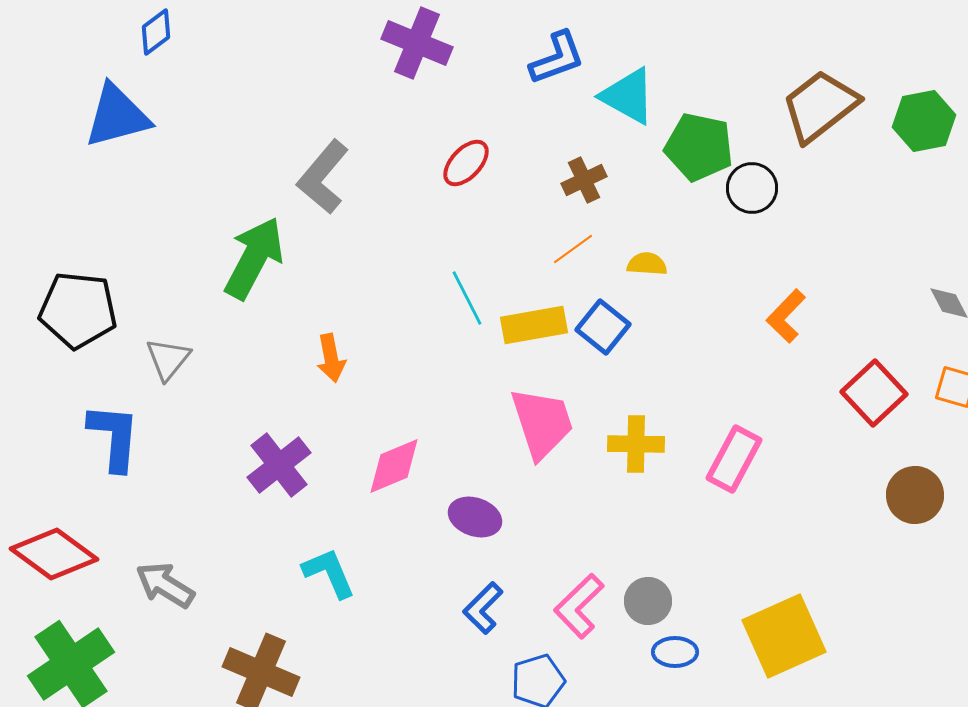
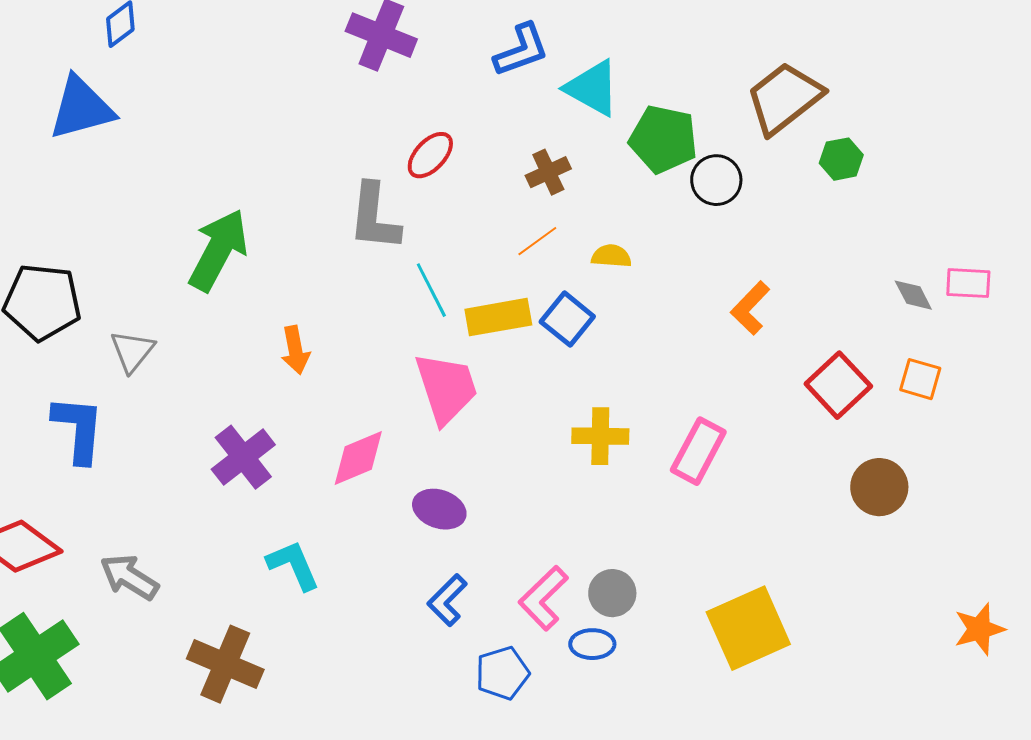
green hexagon: (924, 121) -> (841, 159), moved, size x0.7
gray L-shape: (323, 177) -> (374, 217), moved, turned -34
pink trapezoid: (542, 423) -> (446, 388), moved
blue ellipse: (675, 652) -> (592, 644), moved

